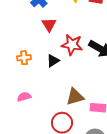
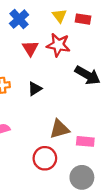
red star: (72, 45) -> (58, 45), moved

